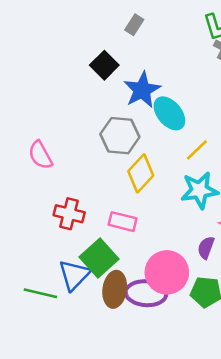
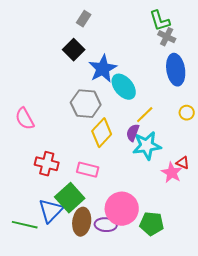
gray rectangle: (134, 25) -> (84, 19), moved
purple semicircle: (206, 248) -> (133, 133), moved
purple ellipse: (146, 293) -> (106, 225), size x0.7

